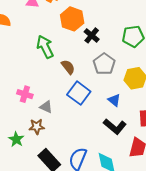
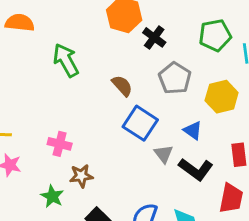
green arrow: (45, 47) -> (66, 60), moved
pink cross: (25, 94) -> (60, 144), moved
gray triangle: (46, 107) -> (164, 154), moved, turned 32

